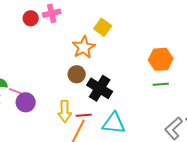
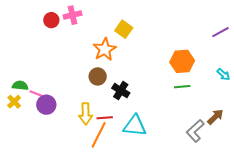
black cross: (100, 88) -> (121, 91), size x0.7

